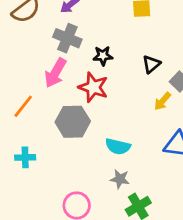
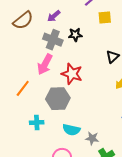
black star: (103, 56) -> (75, 35), moved
cyan semicircle: (118, 146) -> (71, 130), moved
cyan cross: (25, 157) -> (37, 123), moved

